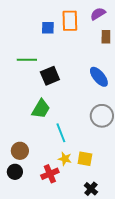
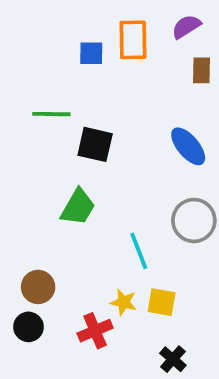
black square: (50, 76) -> (95, 144), turned 36
cyan line: (61, 133) -> (139, 251), moved

